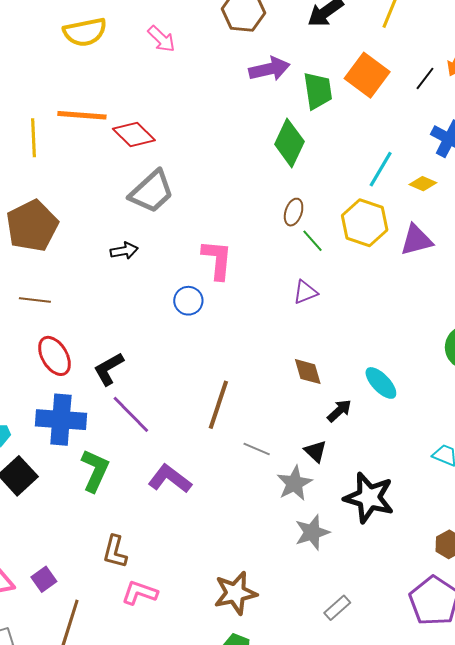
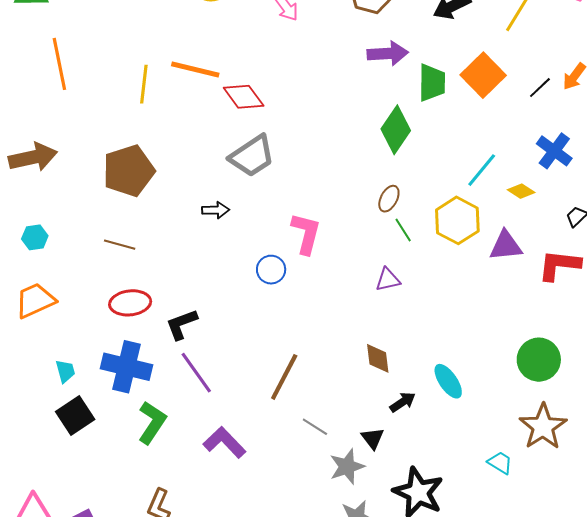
red ellipse: (54, 356) -> (130, 303), turned -75

